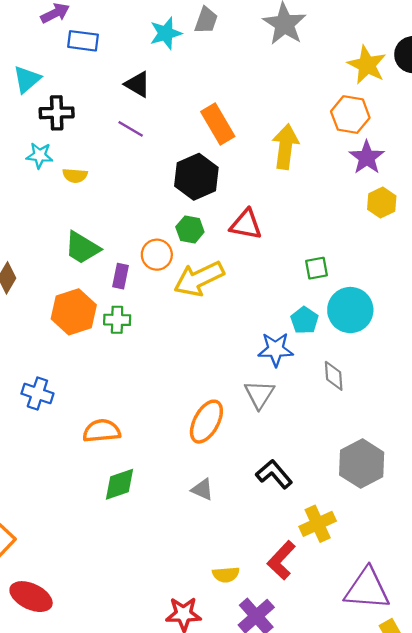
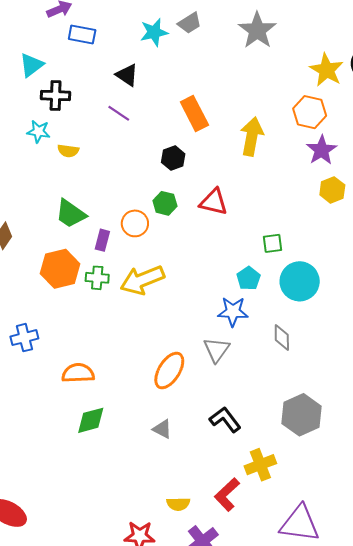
gray trapezoid: (206, 20) -> (190, 23), turned 35
black hexagon: (196, 177) -> (173, 158), size x0.6
yellow arrow: (199, 279) -> (142, 280), moved
cyan pentagon: (304, 320) -> (249, 278), moved
blue cross: (37, 393) -> (24, 338), turned -36

